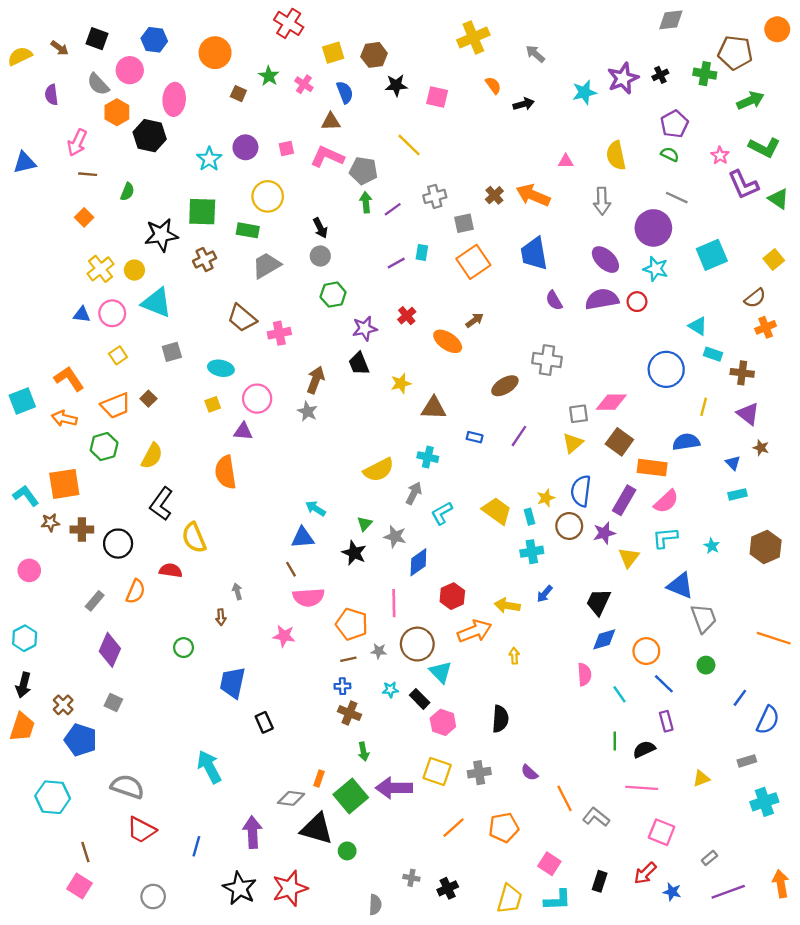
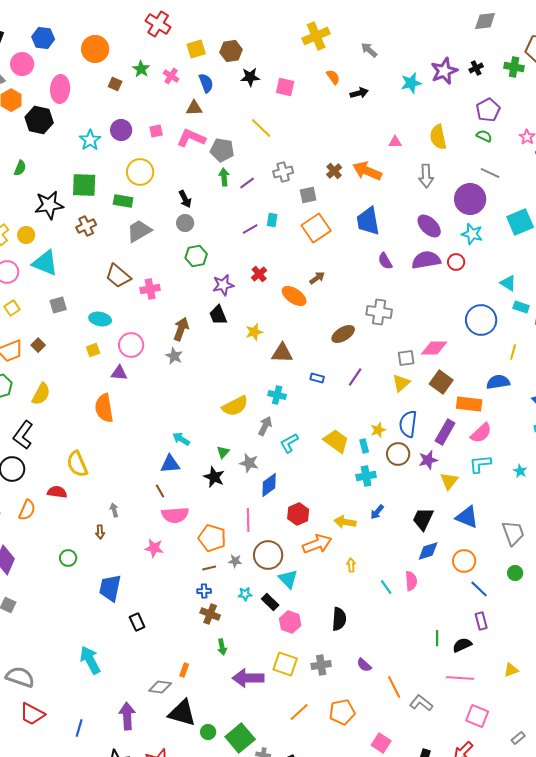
black L-shape: (161, 504) -> (23, 435), moved
blue triangle: (680, 586) -> (467, 517), moved
cyan line: (619, 694) -> (386, 587), moved
green square: (351, 796) -> (240, 738), moved

